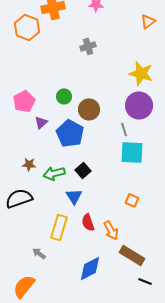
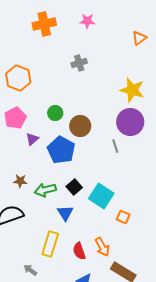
orange hexagon: (27, 27) -> (18, 78), moved
cyan square: (132, 152) -> (101, 196), moved, turned 30
red semicircle: (88, 222) -> (79, 251), moved

